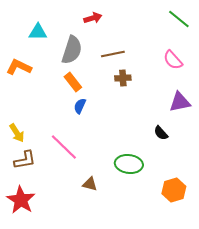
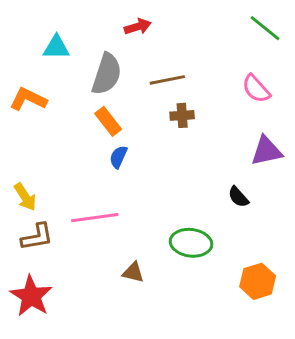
pink line: (64, 147) -> (95, 218), turned -52

